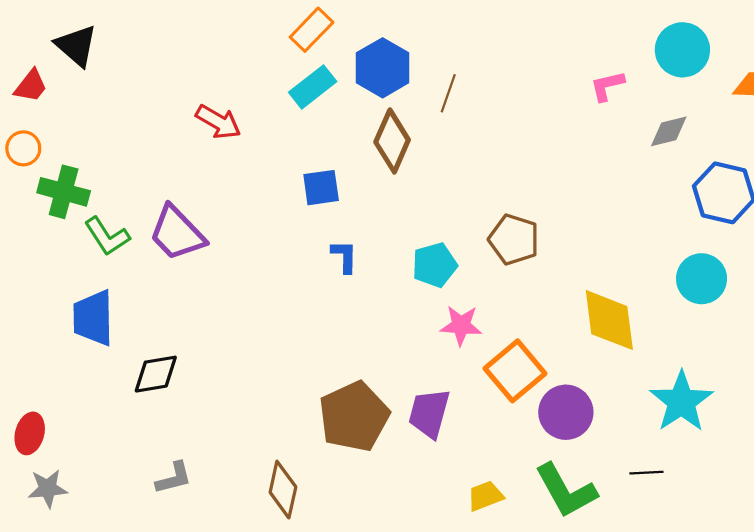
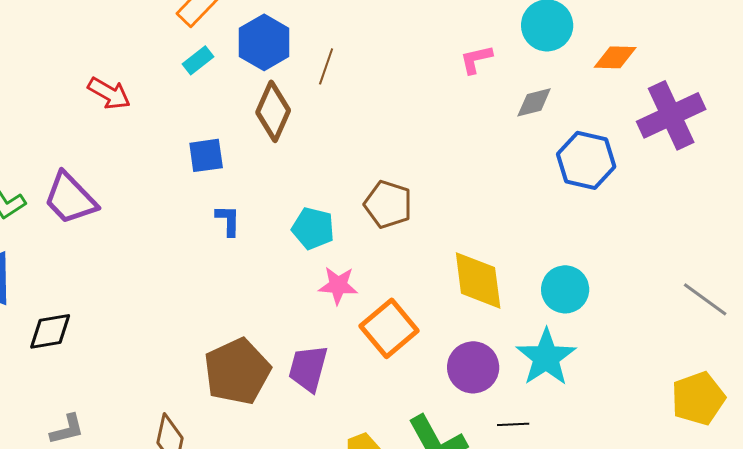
cyan rectangle: (313, 87) -> (198, 60), size x0.7
cyan pentagon: (434, 265) -> (313, 228), turned 30
cyan circle: (702, 279) -> (565, 289), moved
purple circle: (566, 412) -> (473, 367), moved

